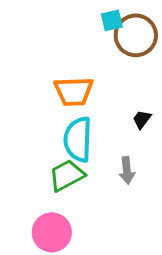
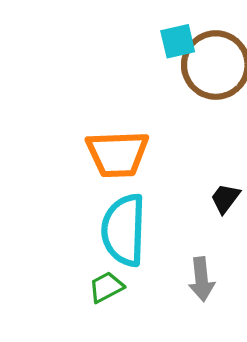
green trapezoid: (67, 175) -> (106, 287), size x0.6

